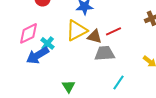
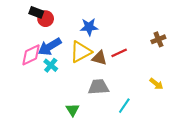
gray trapezoid: (105, 53) -> (98, 87), moved
blue arrow: (38, 55) -> (50, 47), moved

